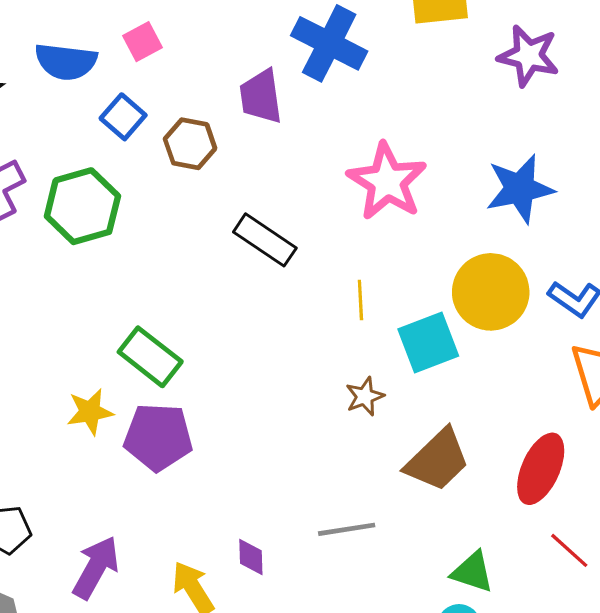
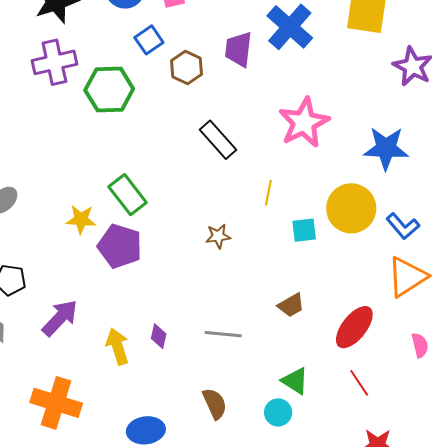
cyan square: (428, 343) -> (304, 230), size x0.7
brown star: (365, 396) -> (218, 236), moved
brown trapezoid: (437, 460) -> (291, 305), size x0.6

